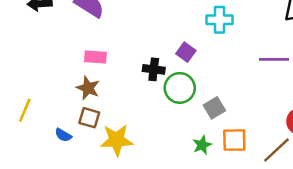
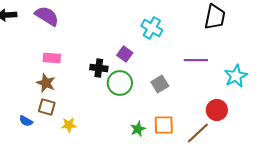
cyan cross: (219, 20) -> (152, 28), turned 30
gray square: (214, 108) -> (160, 84), moved
yellow star: (117, 140) -> (69, 125), size x0.6

